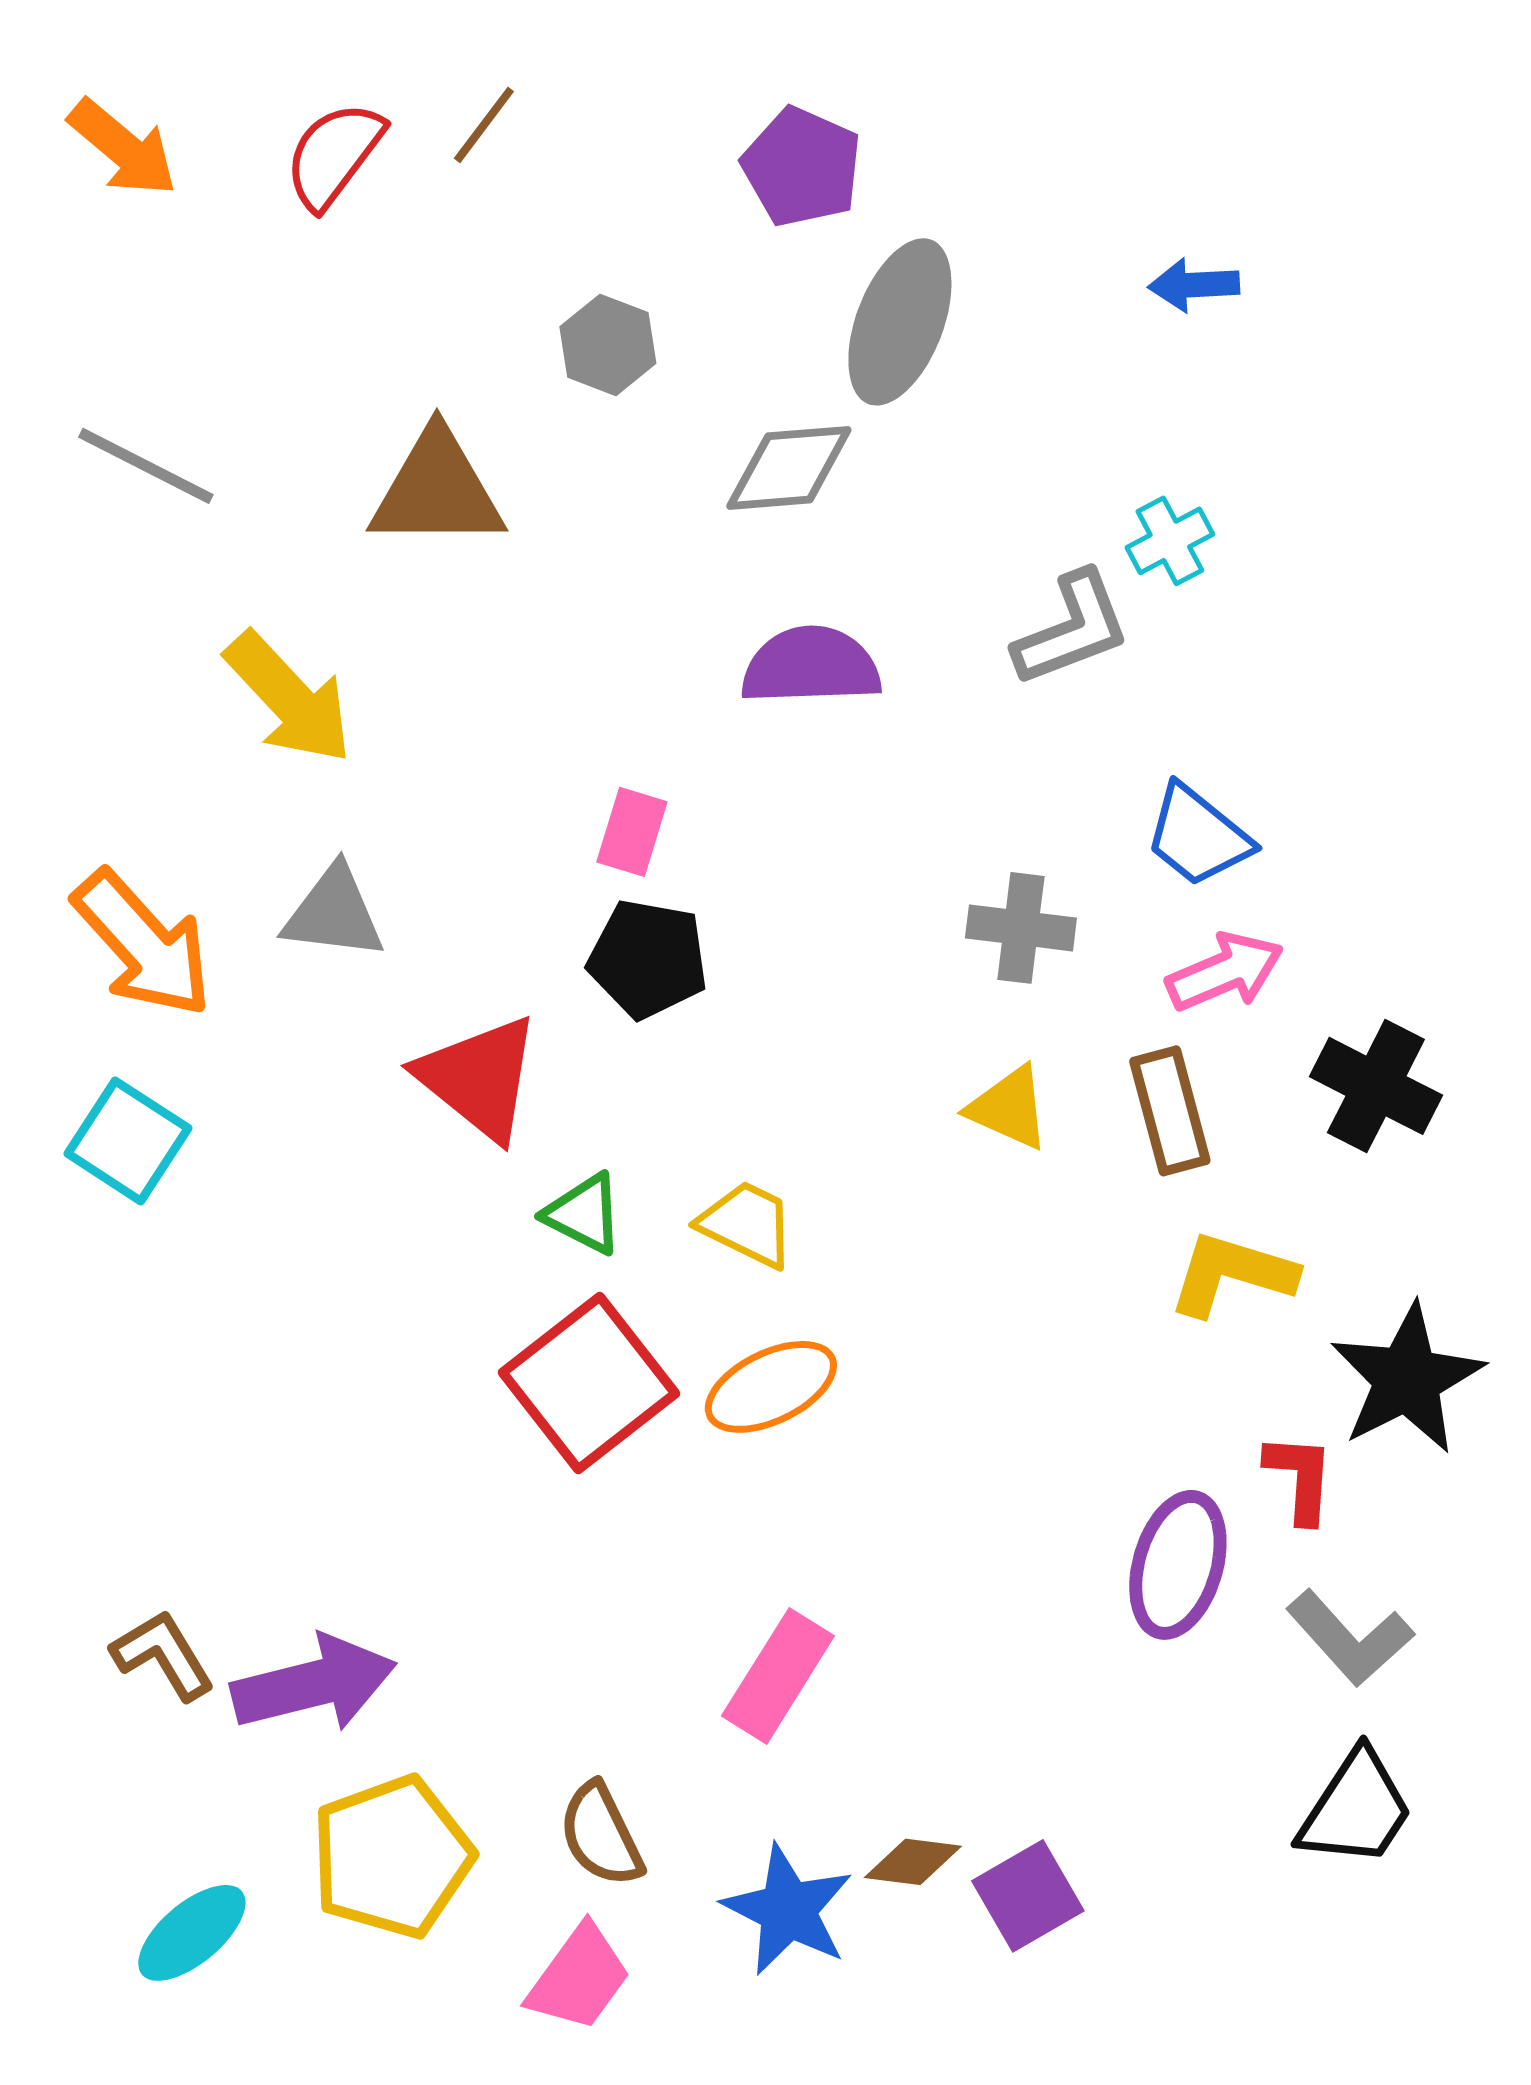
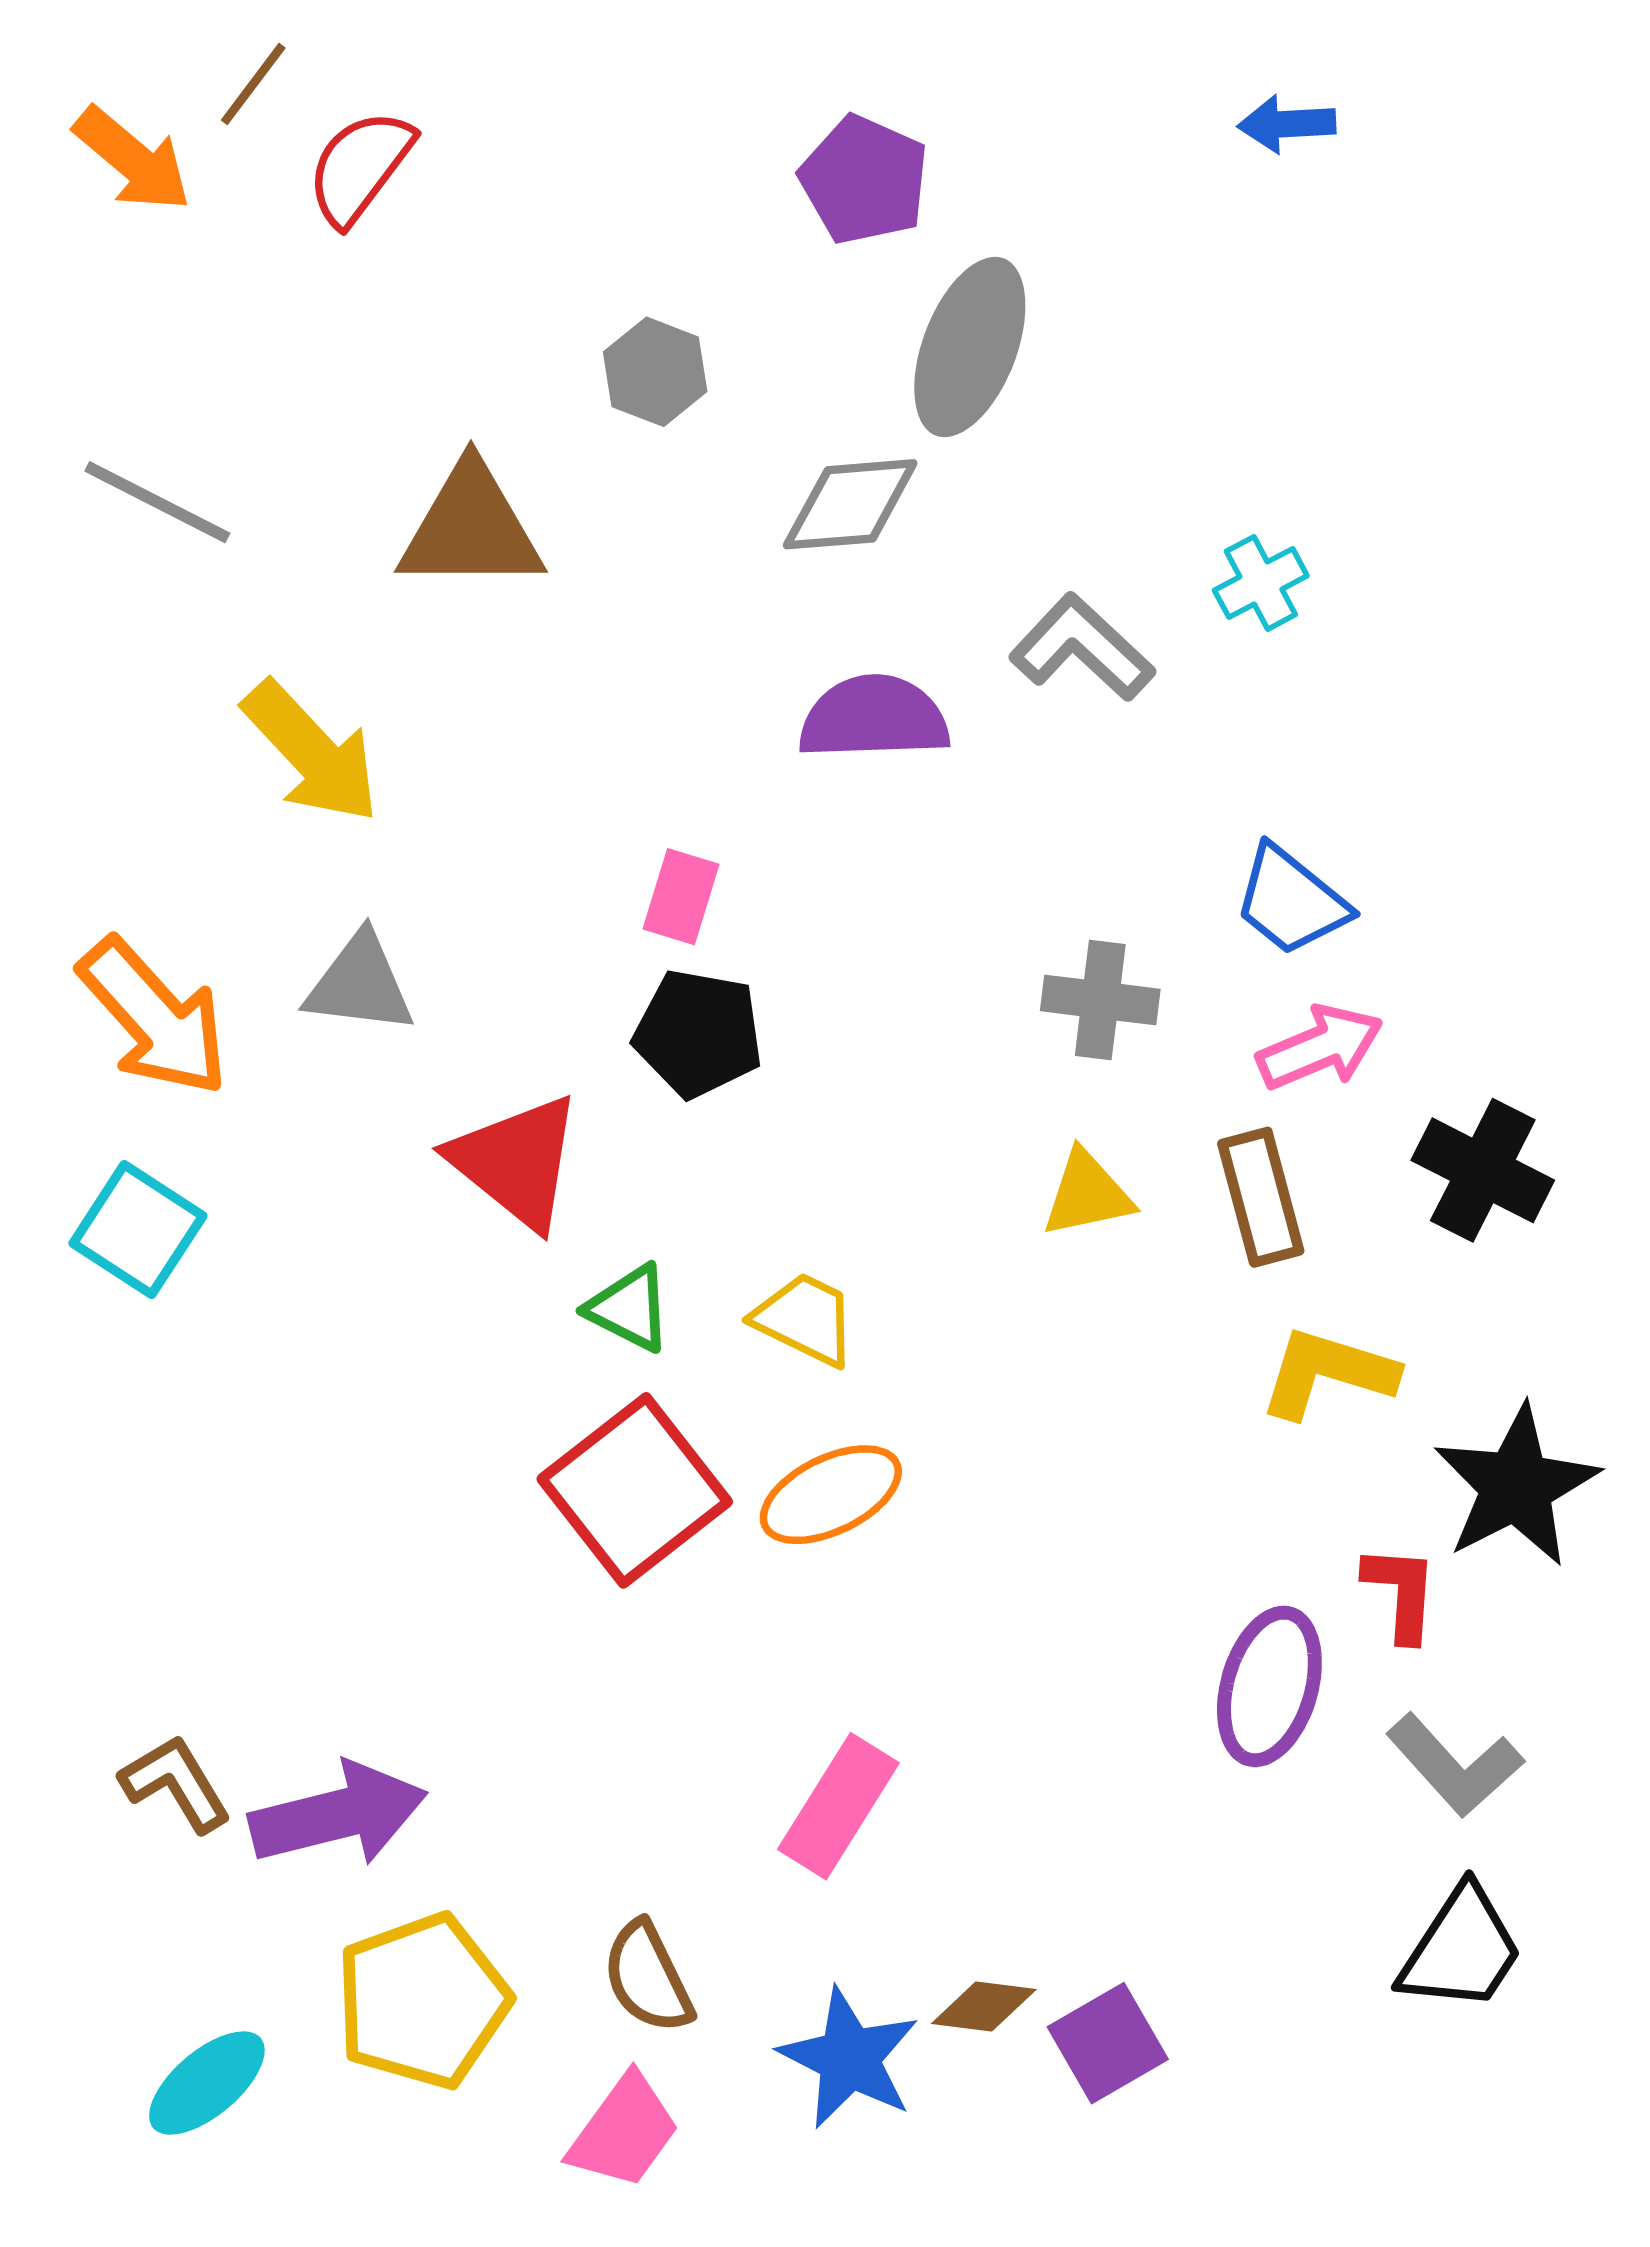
brown line: (484, 125) -> (253, 84), moved
blue arrow: (1194, 285) -> (1287, 124), moved
gray L-shape: (1072, 629) -> (1082, 648), moved, turned -116
yellow triangle: (1009, 1108) -> (1087, 1194), turned -36

